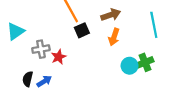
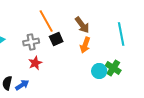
brown arrow: (111, 15) -> (82, 25), turned 72
gray cross: (41, 49) -> (31, 42), moved
green cross: (145, 62) -> (113, 68), turned -35

